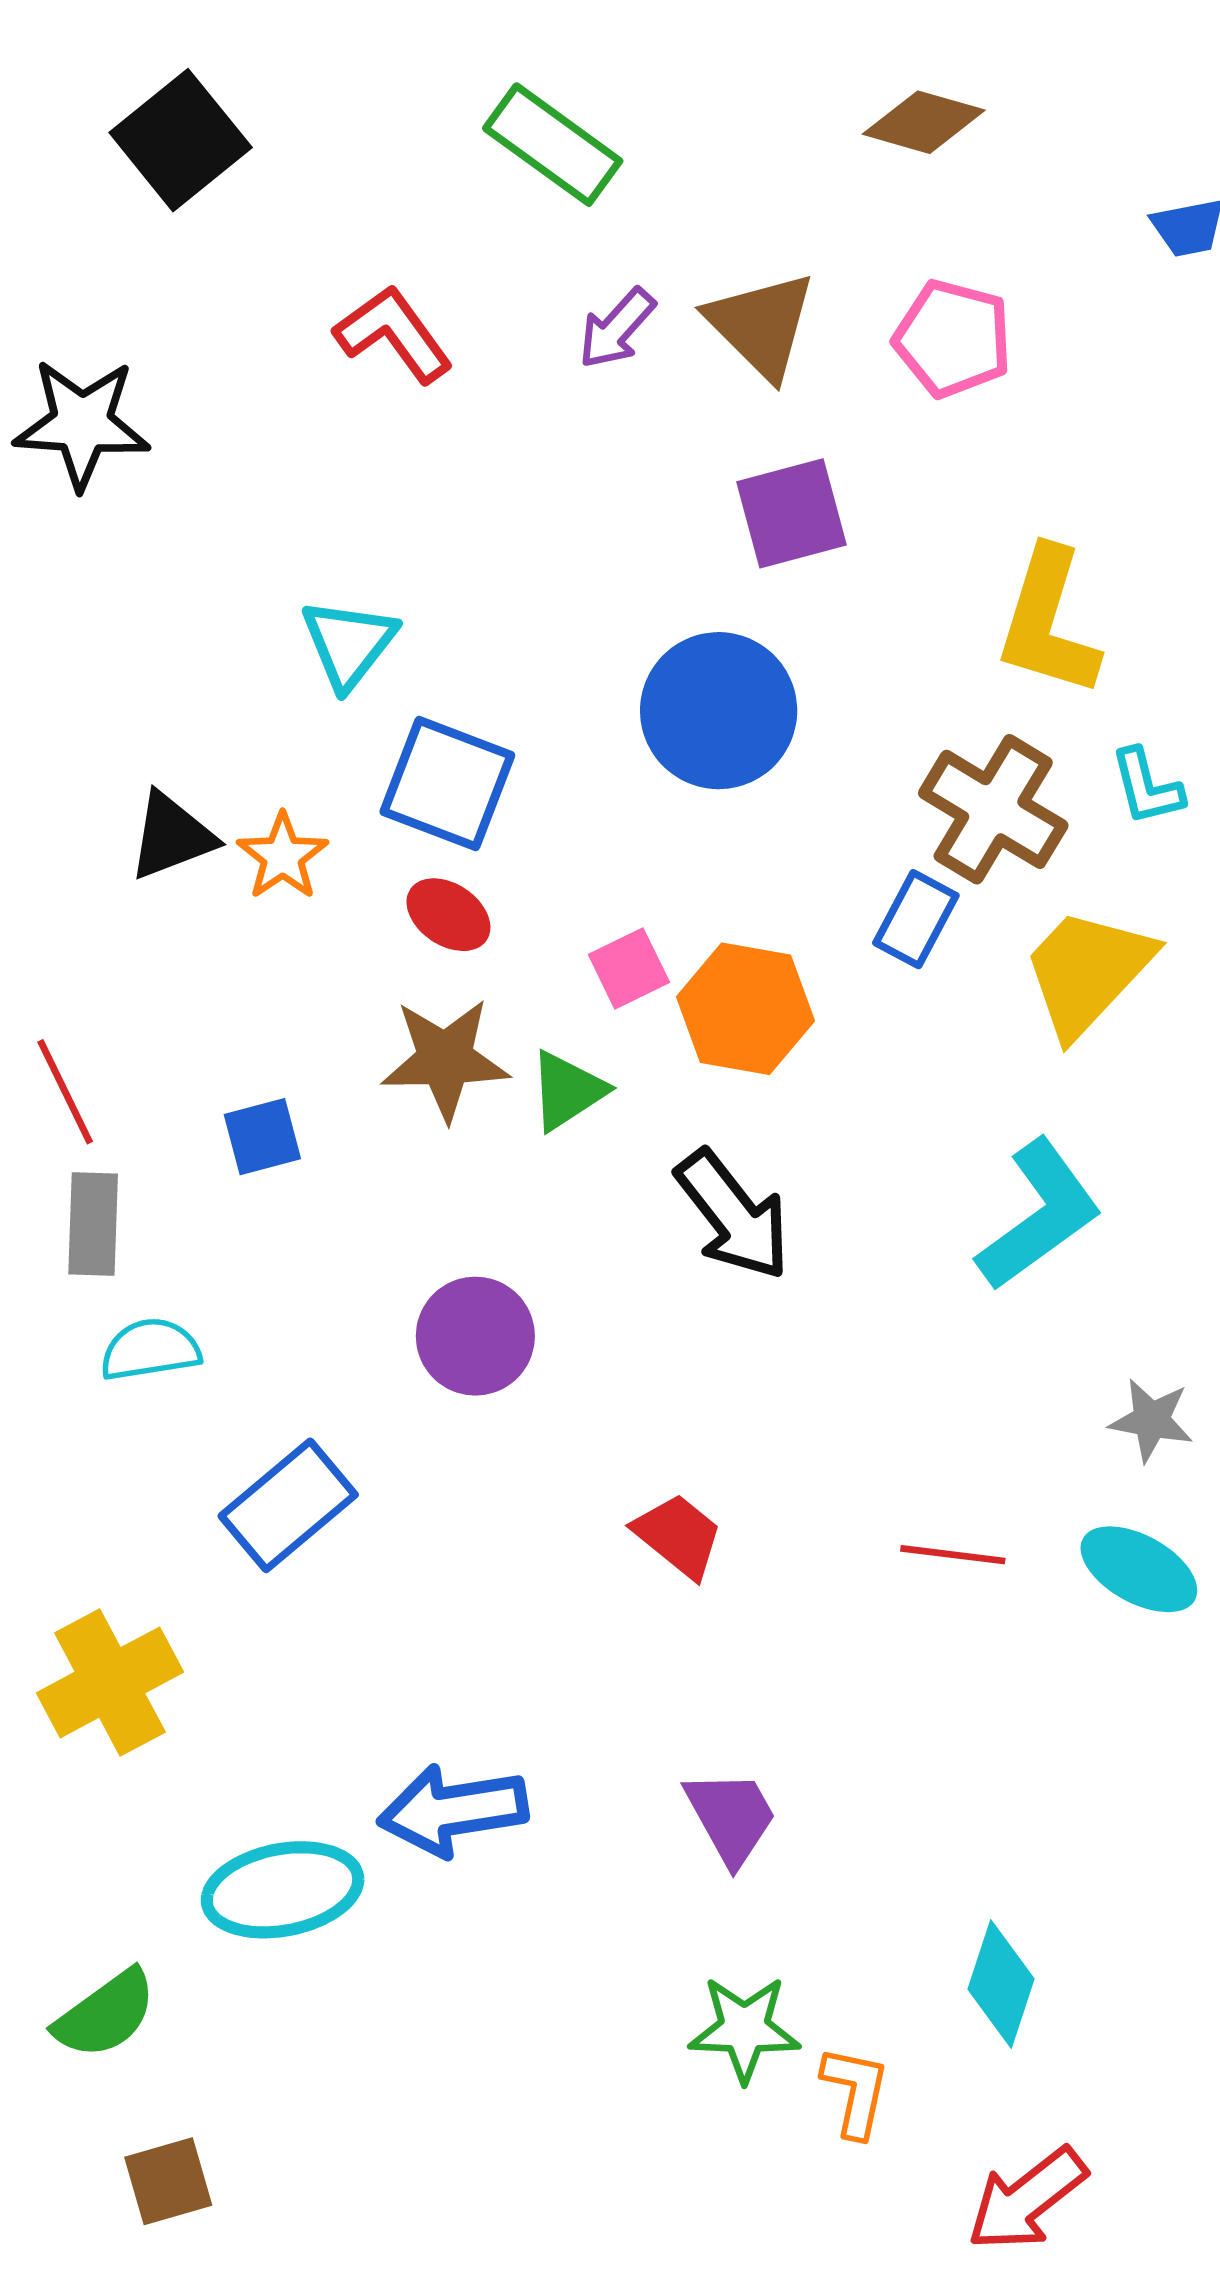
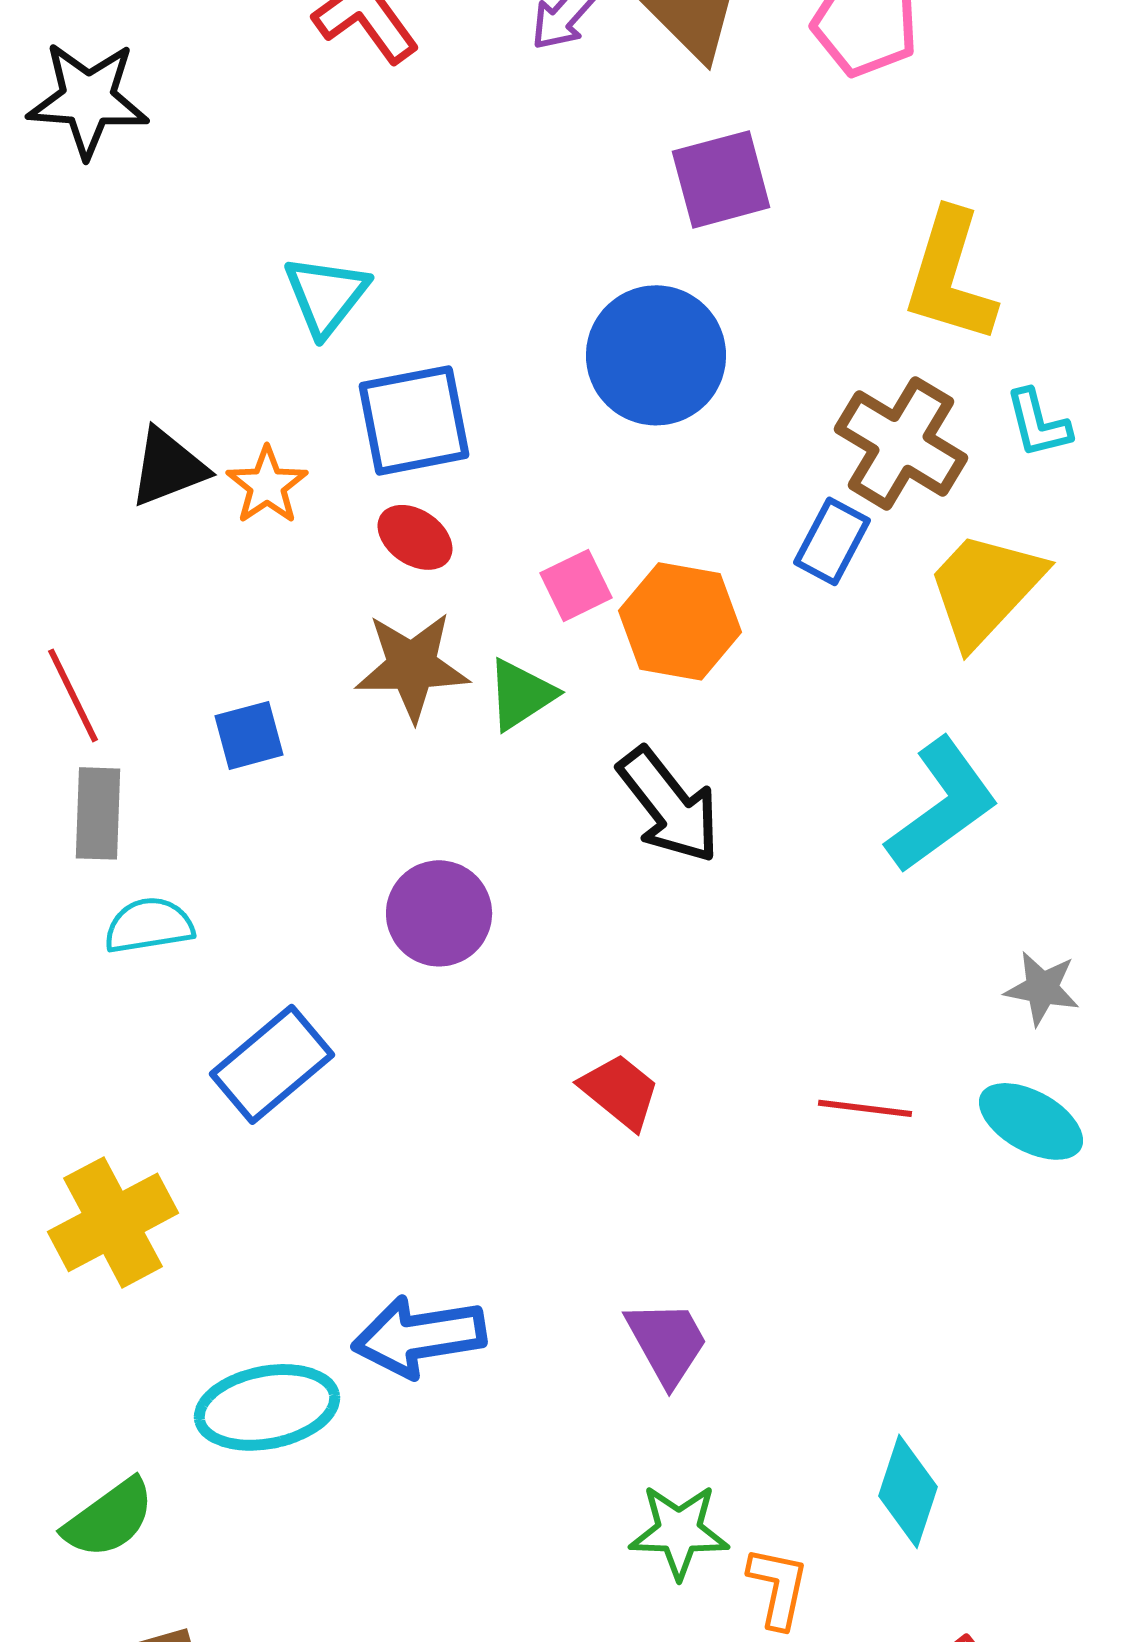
blue square: (447, 784) -> (414, 420), turned -32

